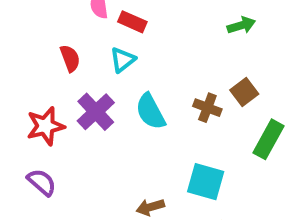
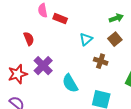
cyan triangle: (123, 60) -> (86, 39), moved
brown square: (244, 92) -> (115, 39), moved
cyan semicircle: (150, 112) -> (70, 83), moved

